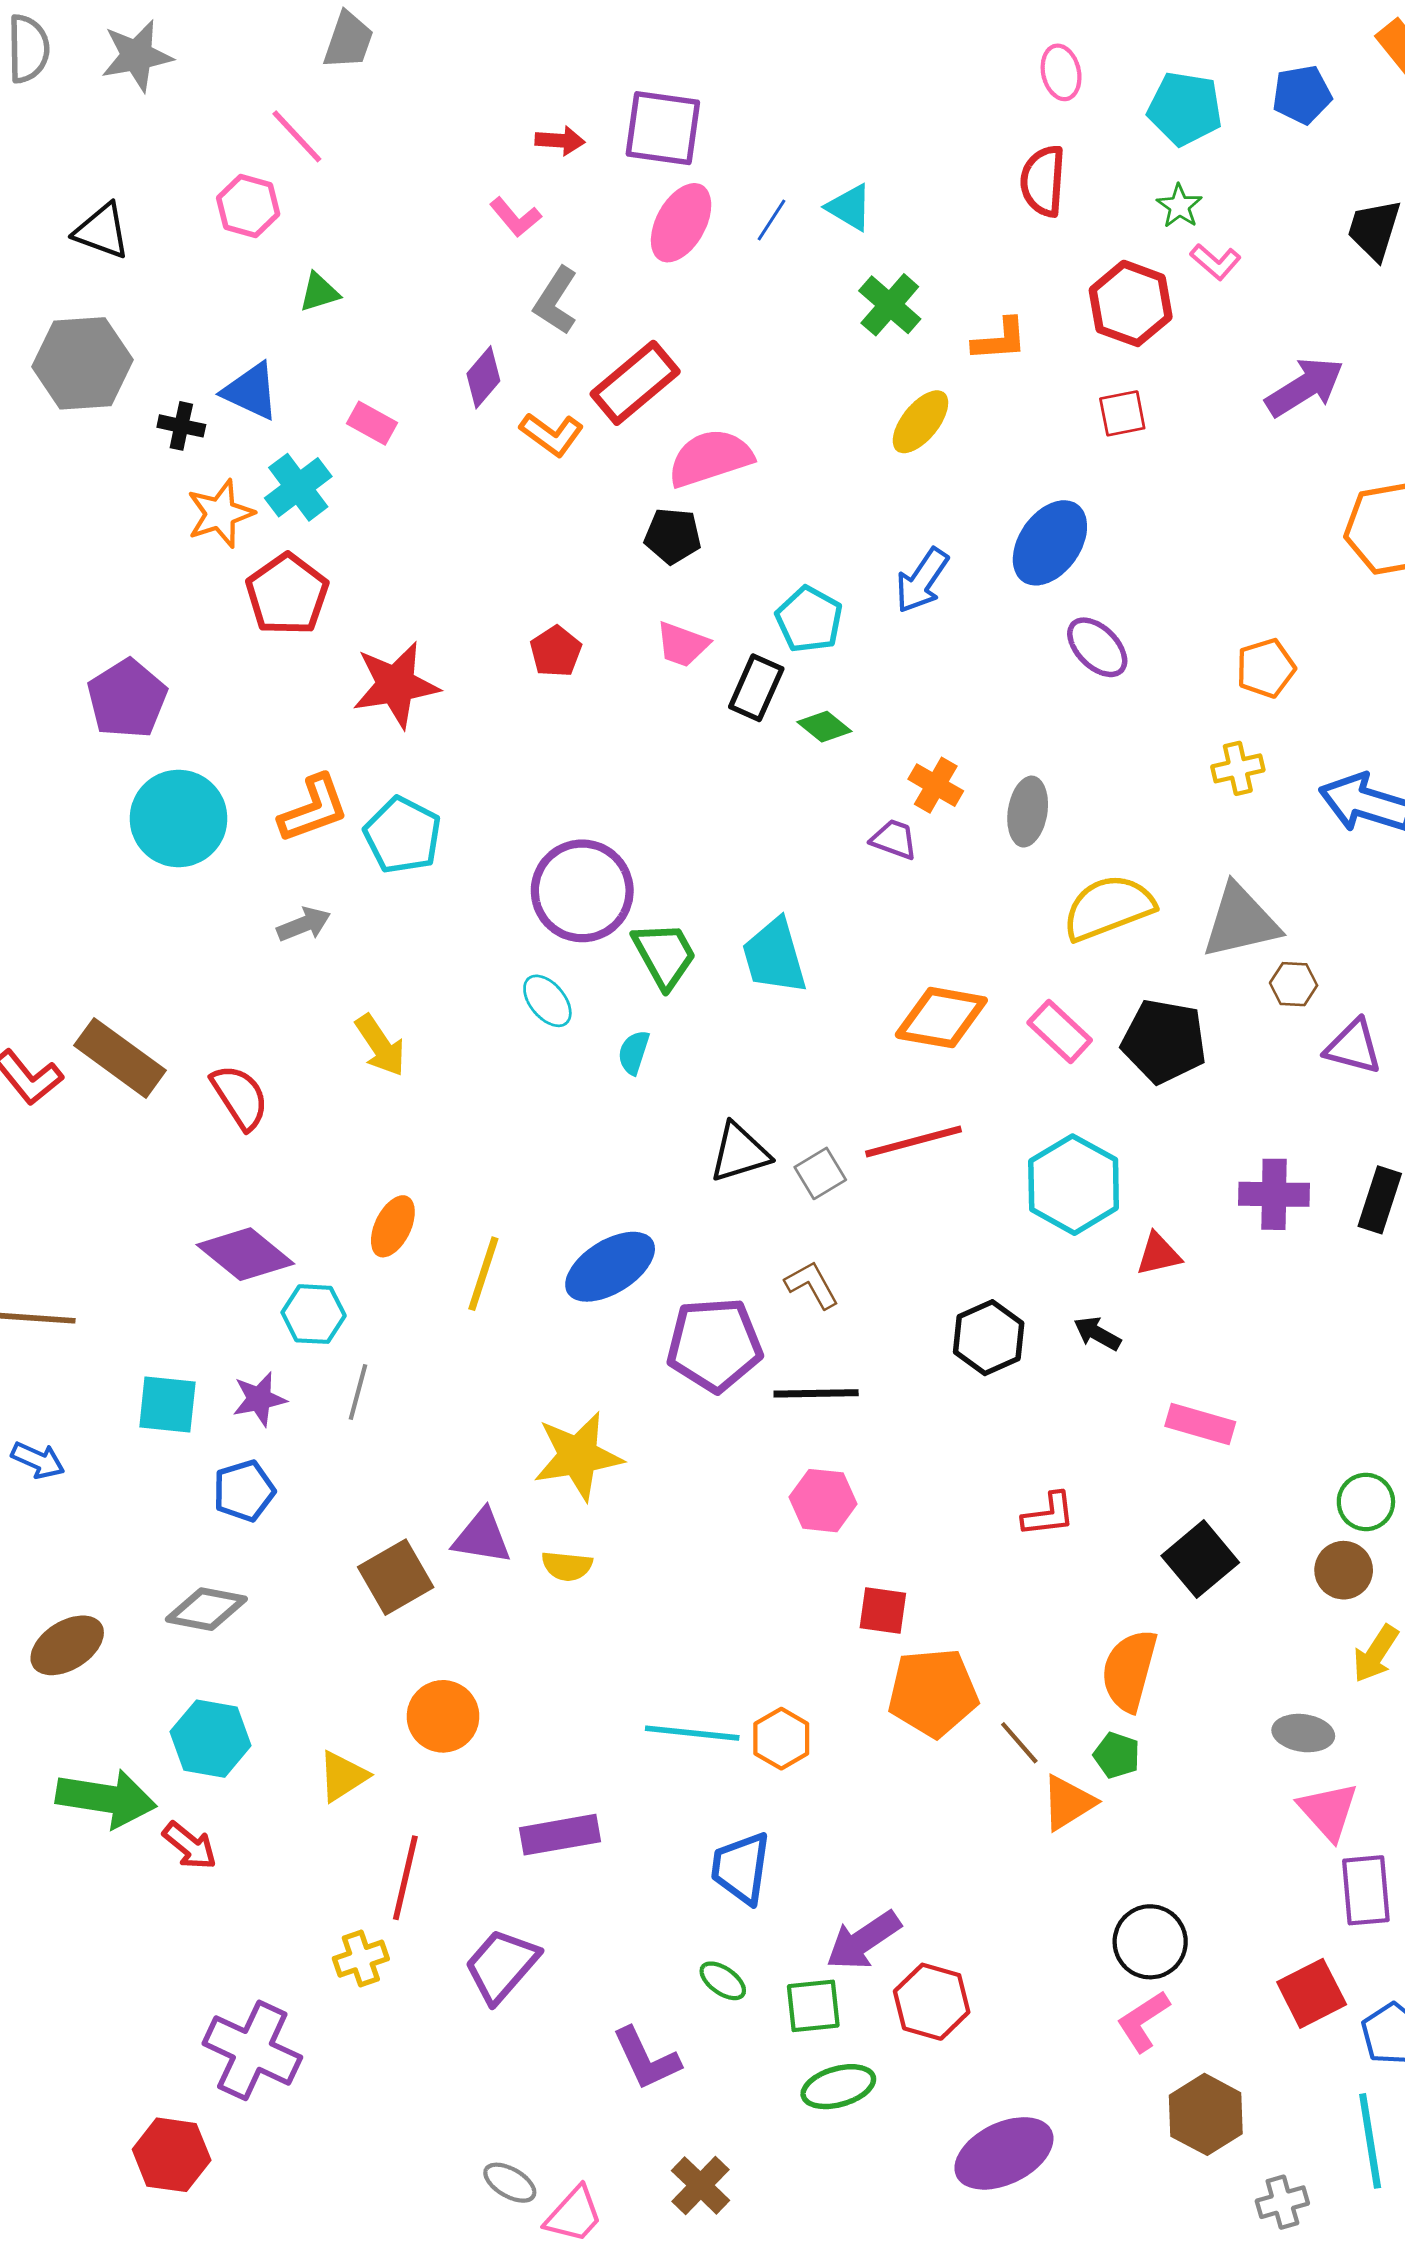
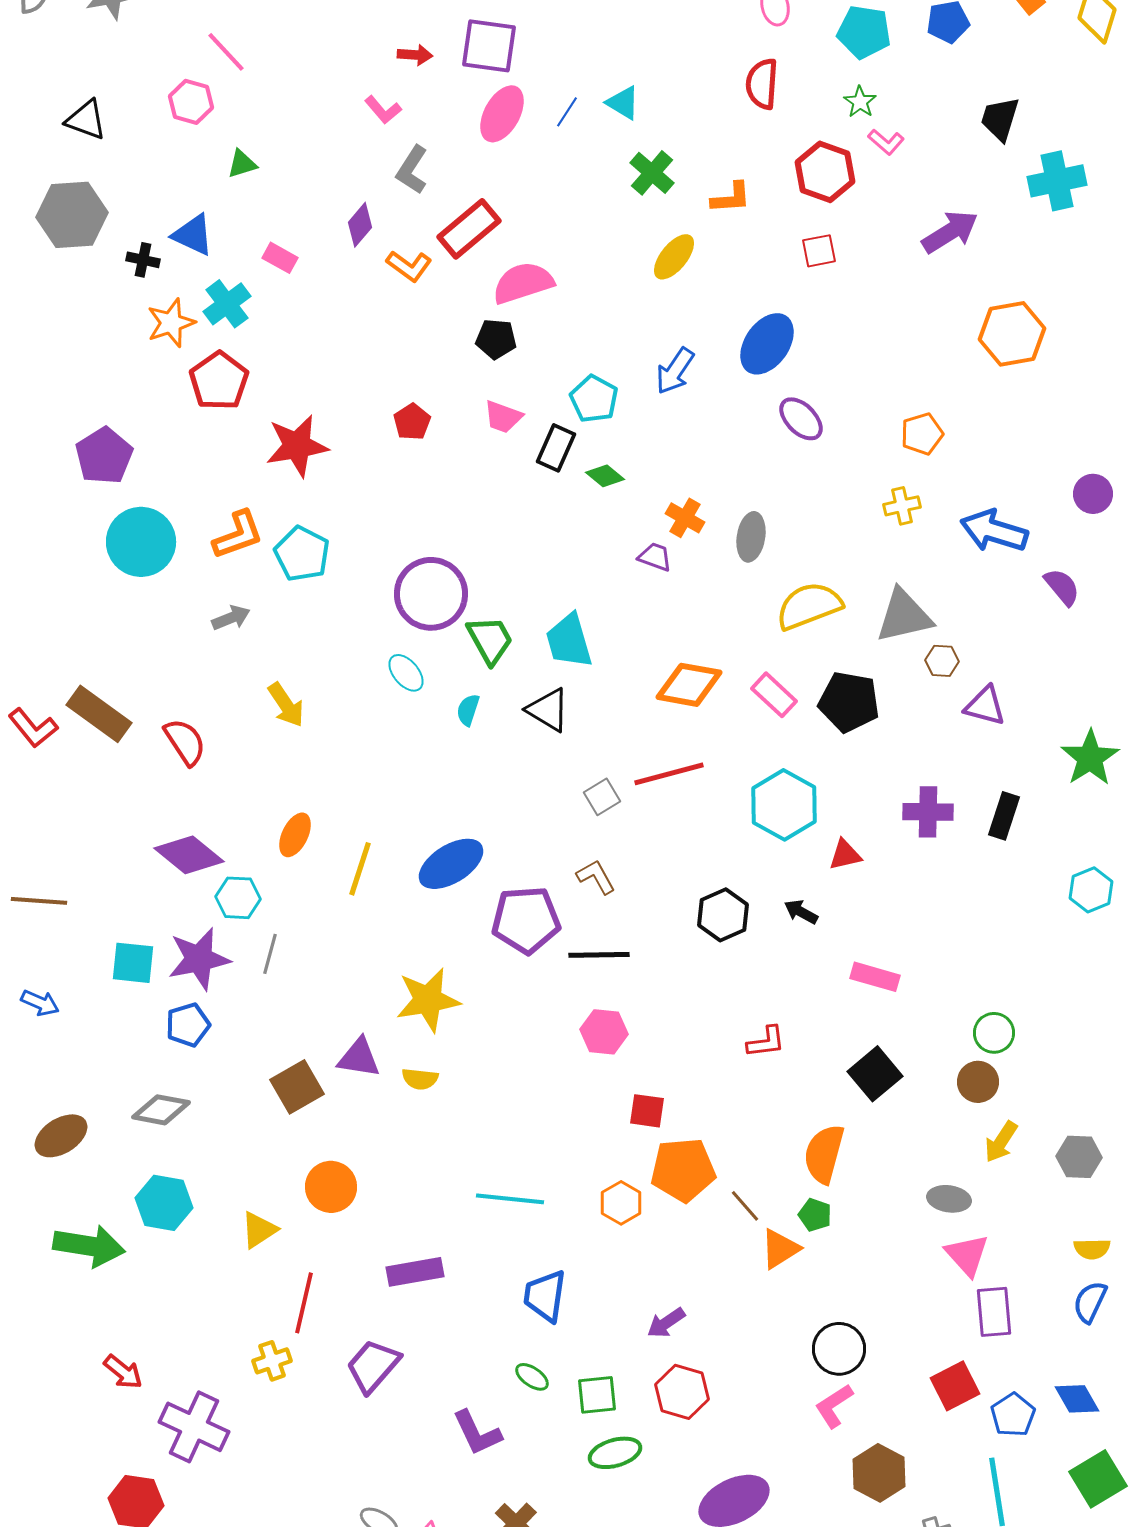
black triangle: (739, 1153) -> (548, 710), moved, turned 48
purple star: (259, 1399) -> (199, 959), size x1.6
orange hexagon: (781, 1739) -> (621, 1203), moved
red arrow: (190, 1846) -> (123, 1372), moved
purple arrow: (863, 1940) -> (666, 1323), moved, size x0.7

